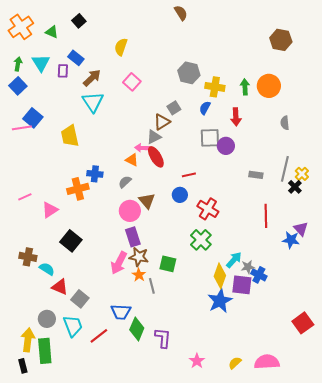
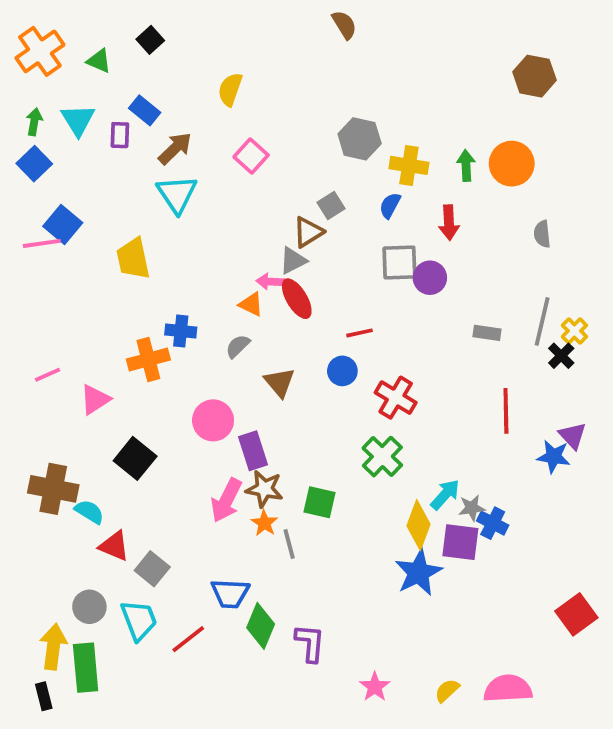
pink circle: (130, 211) -> (213, 420), moved
brown cross: (28, 257) -> (53, 489), size x1.4

